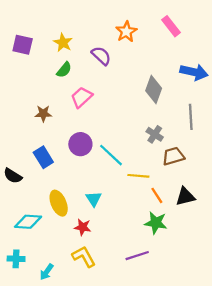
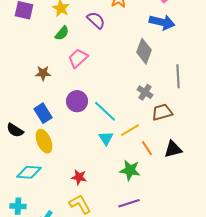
blue arrow: (194, 72) -> (162, 22), moved
yellow line: (138, 176) -> (130, 130), turned -36
cyan triangle: (94, 199) -> (106, 138), moved
yellow ellipse: (59, 203) -> (44, 141), moved
green star: (156, 223) -> (130, 170), moved

